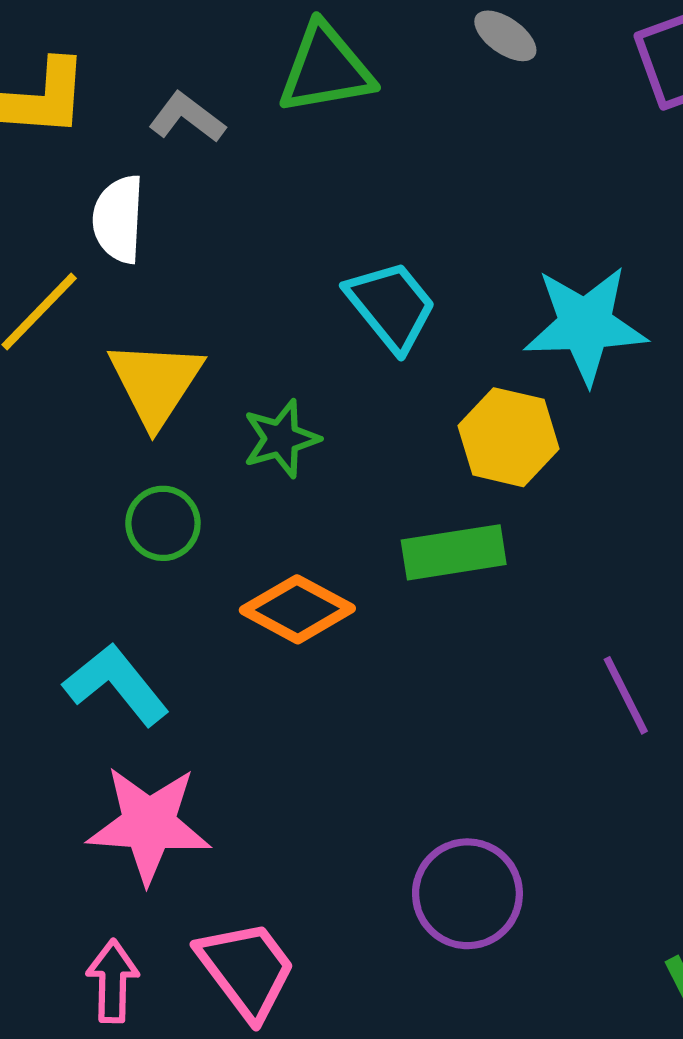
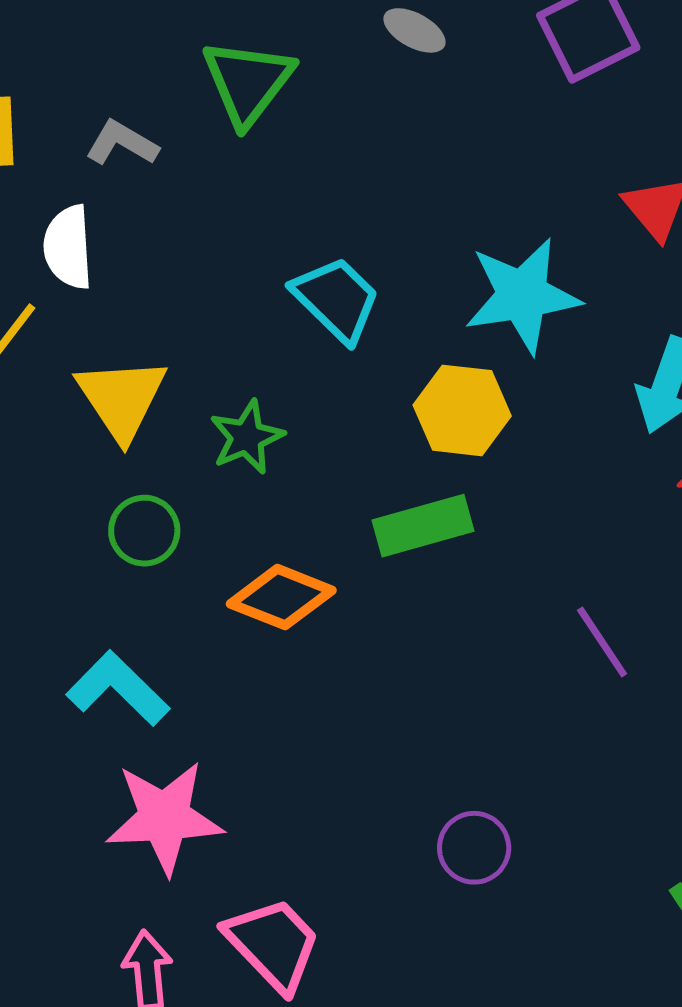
green triangle: (326, 69) -> (248, 82), turned -36
purple circle: (467, 894) -> (474, 848), size x0.7

